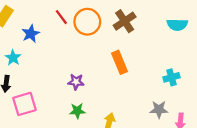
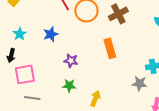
blue star: (31, 34) -> (51, 34), moved
gray star: (159, 109) -> (140, 83), moved

